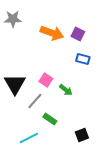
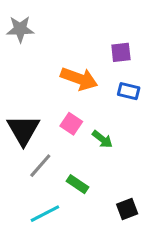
orange arrow: (52, 33) -> (79, 79), moved
purple square: (78, 34) -> (121, 52), turned -32
gray line: (35, 101) -> (40, 166), moved

